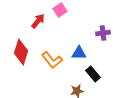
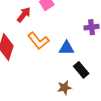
orange L-shape: (52, 60) -> (38, 41), moved

